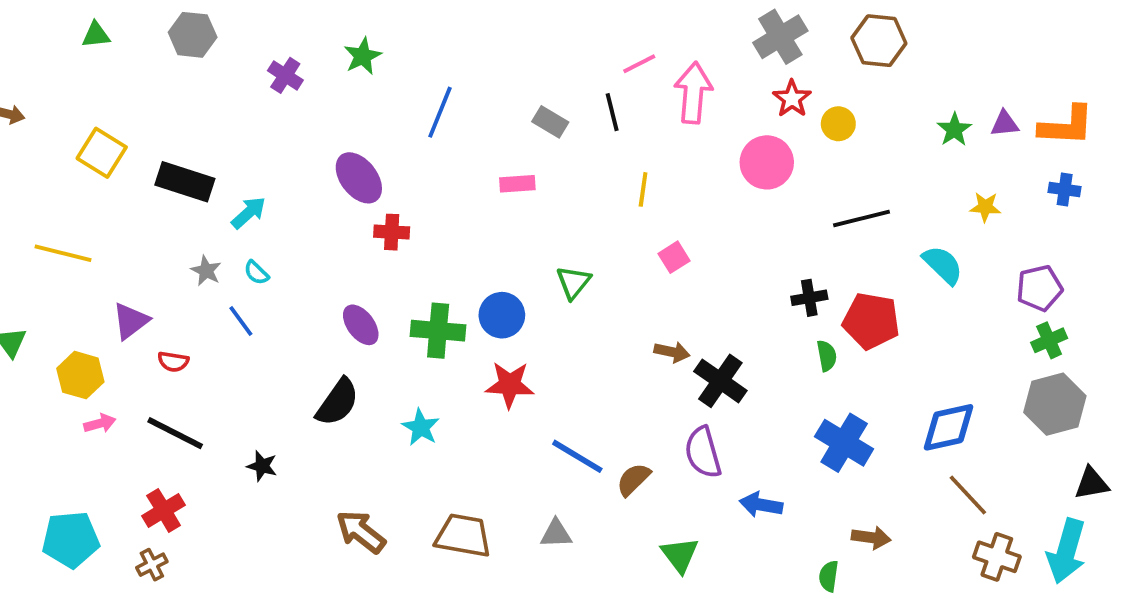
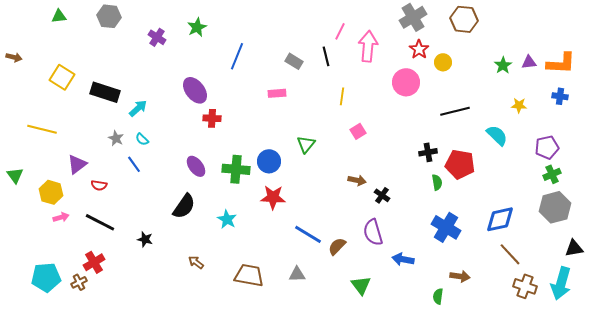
pink line: (639, 64) -> (340, 31), turned -36
black cross: (720, 381) -> (382, 195), size x0.6
brown arrow: (361, 532) -> (196, 262), moved, size x0.6
brown cross: (152, 565) -> (79, 282), moved

